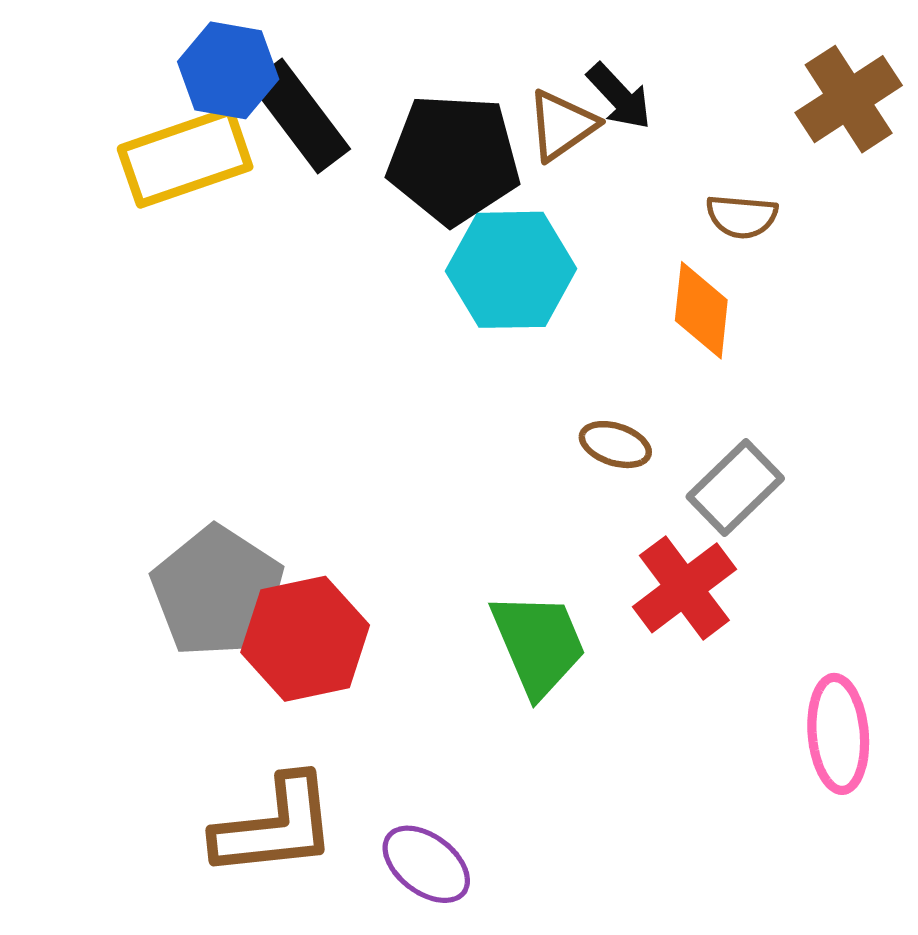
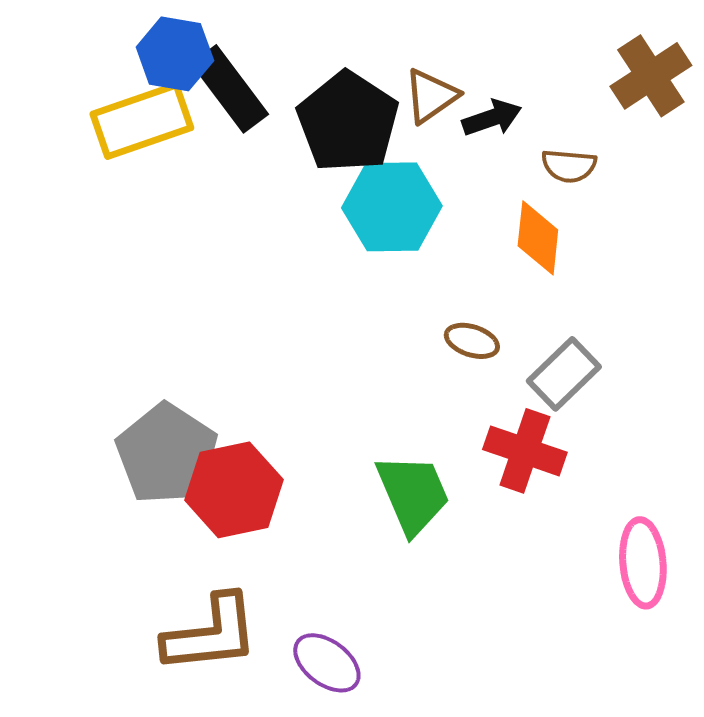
black arrow: (619, 96) -> (492, 118), moved, turned -66
black pentagon: (454, 159) -> (348, 122), turned 30
red cross: (684, 588) -> (525, 451), turned -34

